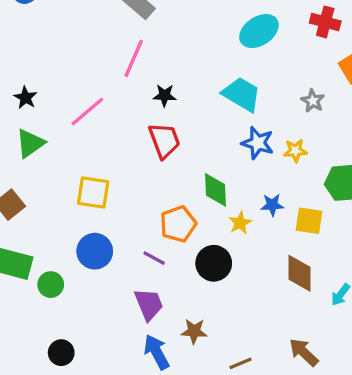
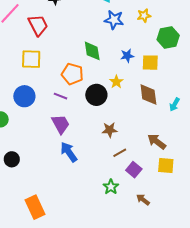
red trapezoid: (164, 140) -> (38, 25), moved
yellow star: (295, 151) -> (144, 16), moved
yellow square: (93, 192) -> (31, 59), moved
yellow star: (240, 223) -> (116, 82), moved
orange pentagon: (178, 224) -> (72, 74), turned -30
brown star: (194, 331) -> (110, 130), moved

